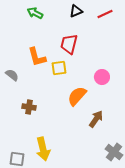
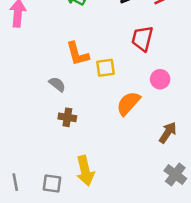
red trapezoid: (69, 44) -> (142, 39), moved
gray semicircle: (12, 75) -> (57, 84), moved
brown arrow: (96, 119) -> (168, 133), moved

